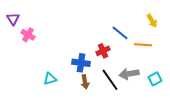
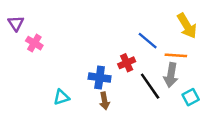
yellow arrow: (152, 21) -> (187, 26), size x1.5
gray arrow: (129, 74) -> (171, 75), moved, turned -72
black line: (110, 80) -> (150, 86), moved

